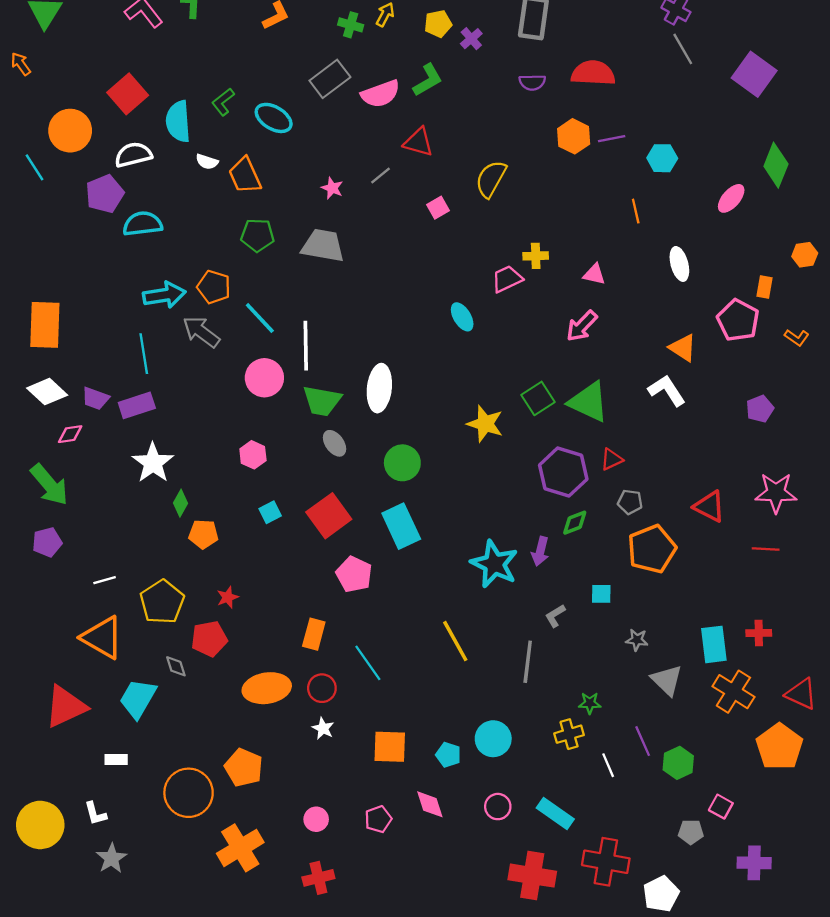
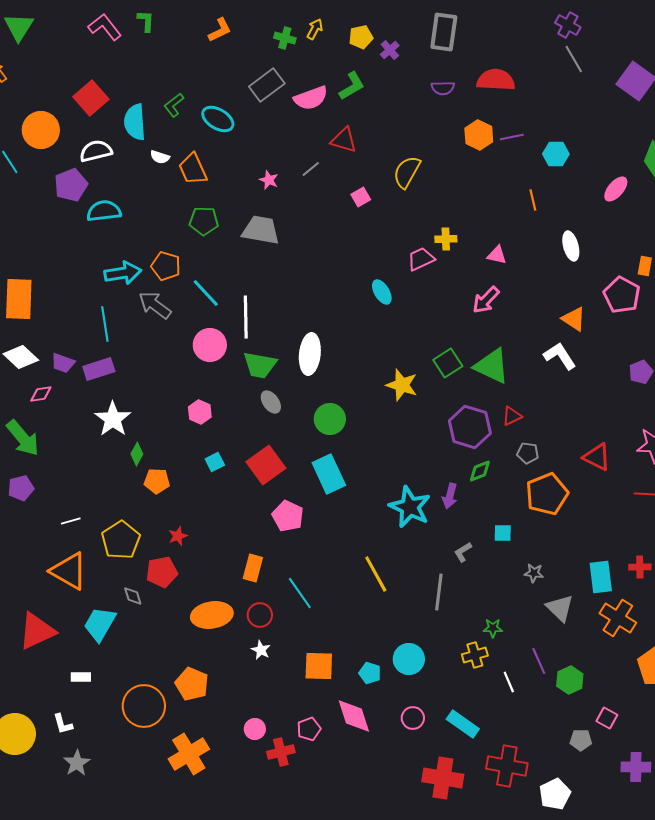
pink diamond: (430, 804) -> (354, 716), size x1.4
red cross: (318, 878) -> (281, 752), moved

